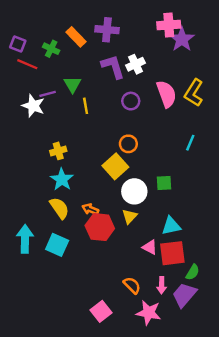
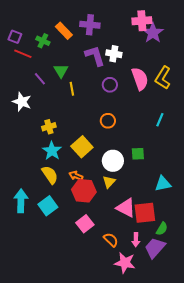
white cross: (136, 64) -> (114, 54), turned 35
purple line: (48, 94) -> (40, 79), turned 64
white star: (33, 106) -> (22, 102), moved
yellow square: (115, 166) -> (82, 147), moved
cyan triangle: (171, 226) -> (163, 184), moved
cyan square: (57, 245) -> (48, 206), turned 30
pink triangle: (150, 247) -> (126, 208), size x1.5
pink square: (101, 311) -> (85, 224), moved

